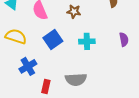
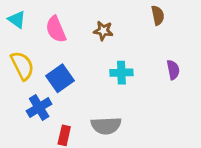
yellow semicircle: (16, 36) -> (22, 66), turned 45
blue square: (53, 39) -> (60, 78), moved

